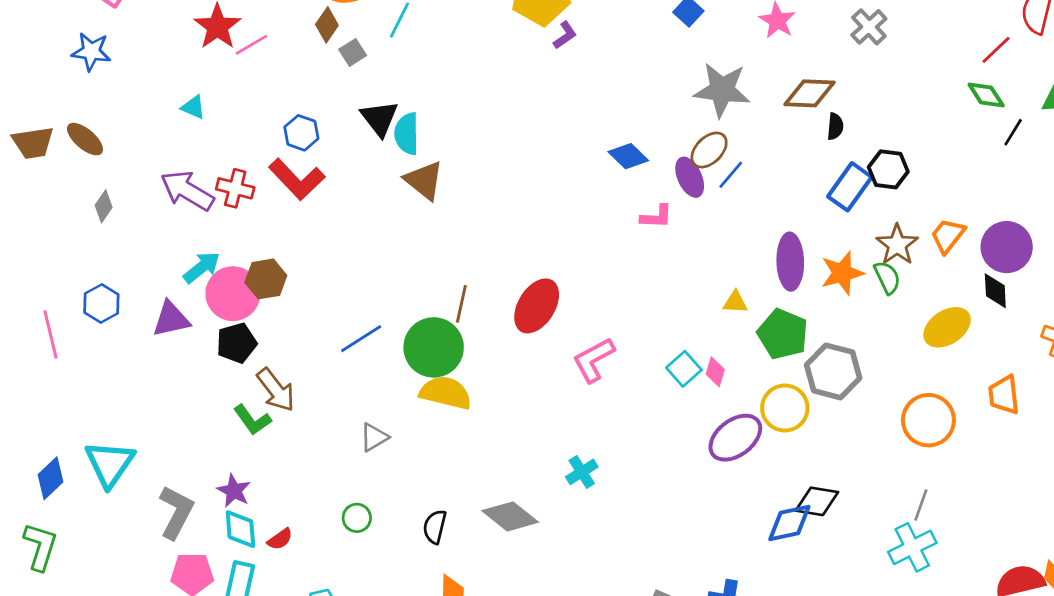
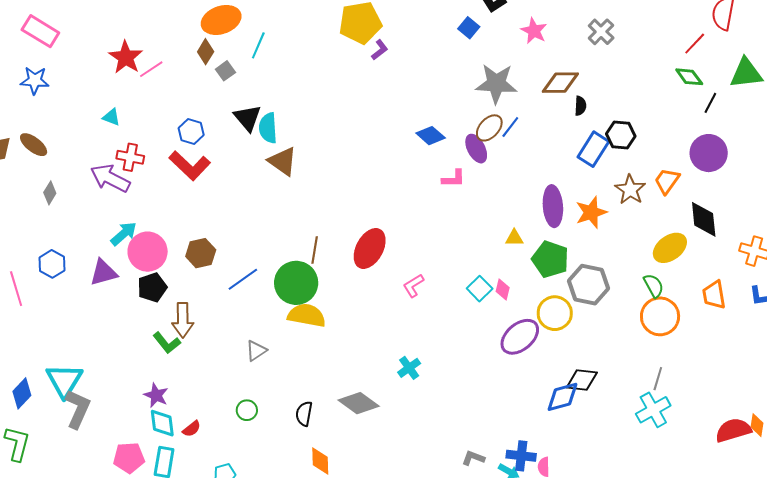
blue line: (731, 175) -> (510, 127), moved
red cross: (235, 188) -> (130, 157), moved
purple circle: (1007, 247) -> (709, 153), moved
green semicircle: (887, 277) -> (654, 286), moved
brown hexagon: (266, 279) -> (201, 253), moved
black diamond: (995, 291) -> (704, 219), size x1.4
pink L-shape: (594, 360) -> (413, 286), size x0.7
brown arrow: (276, 390) -> (183, 320), turned 40
gray L-shape: (176, 512) -> (78, 409), moved

